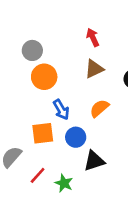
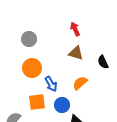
brown triangle: (94, 69) -> (76, 53), turned 42
orange circle: (44, 77) -> (32, 68), moved

